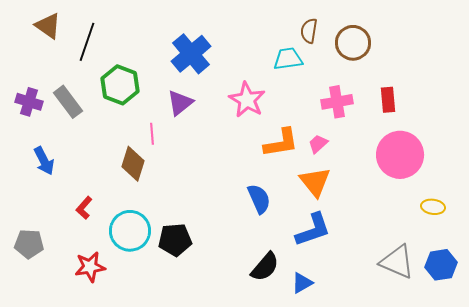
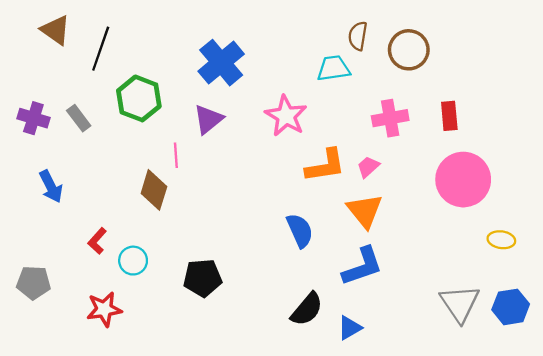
gray rectangle: (68, 102) -> (79, 118), size x0.7
cyan circle: (130, 231) -> (133, 261), moved, size x0.6
gray triangle: (397, 262) -> (460, 303), turned 33

